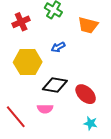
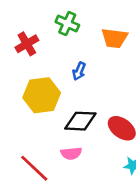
blue arrow: (58, 47) -> (79, 71), turned -32

